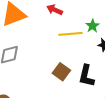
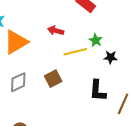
brown square: (61, 72) -> (53, 79), moved, turned 36

